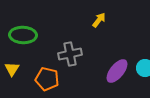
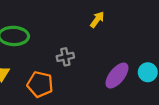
gray cross: (70, 54) -> (65, 57), size x0.7

